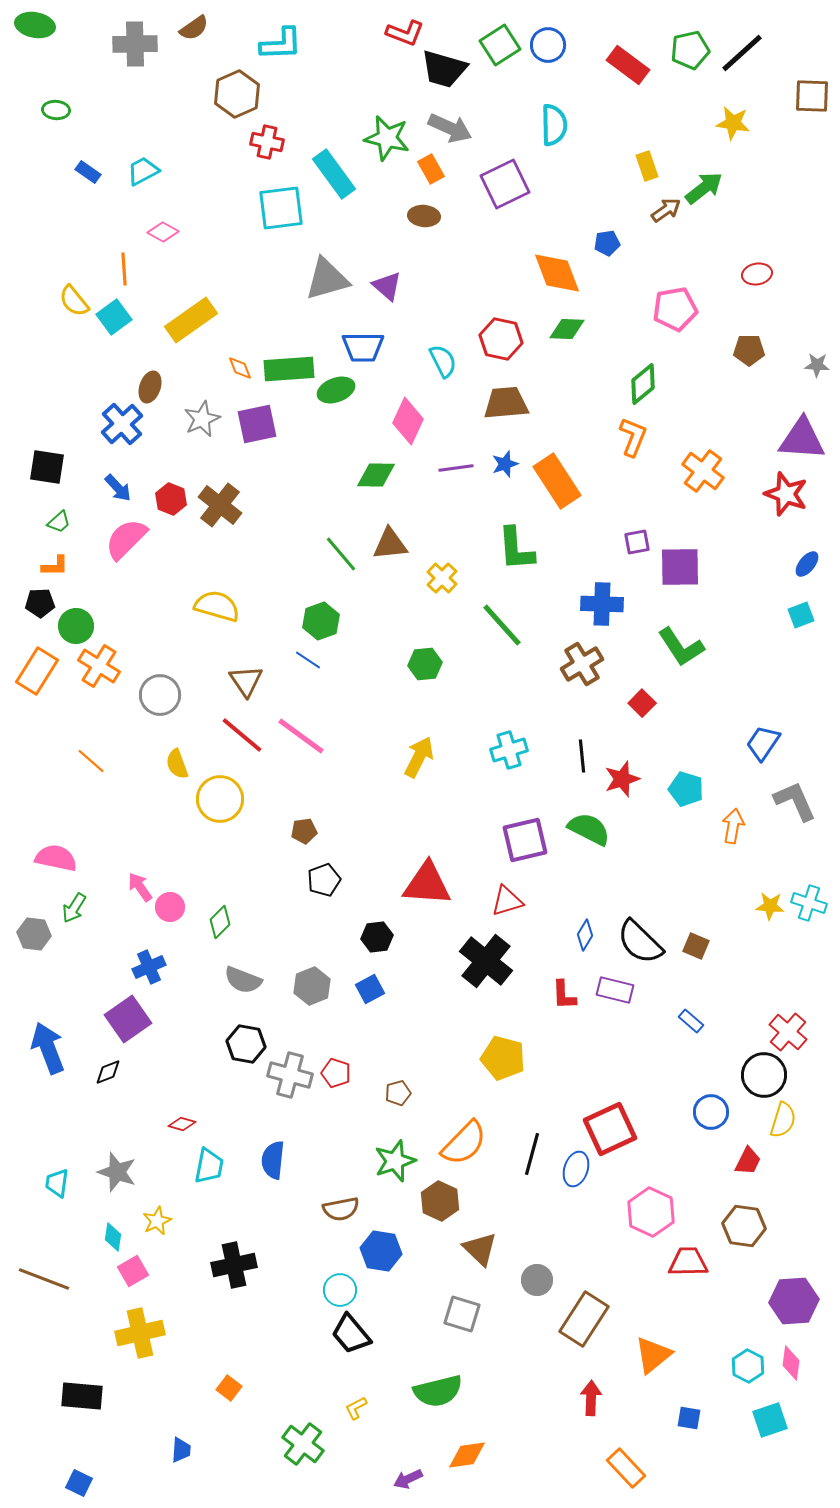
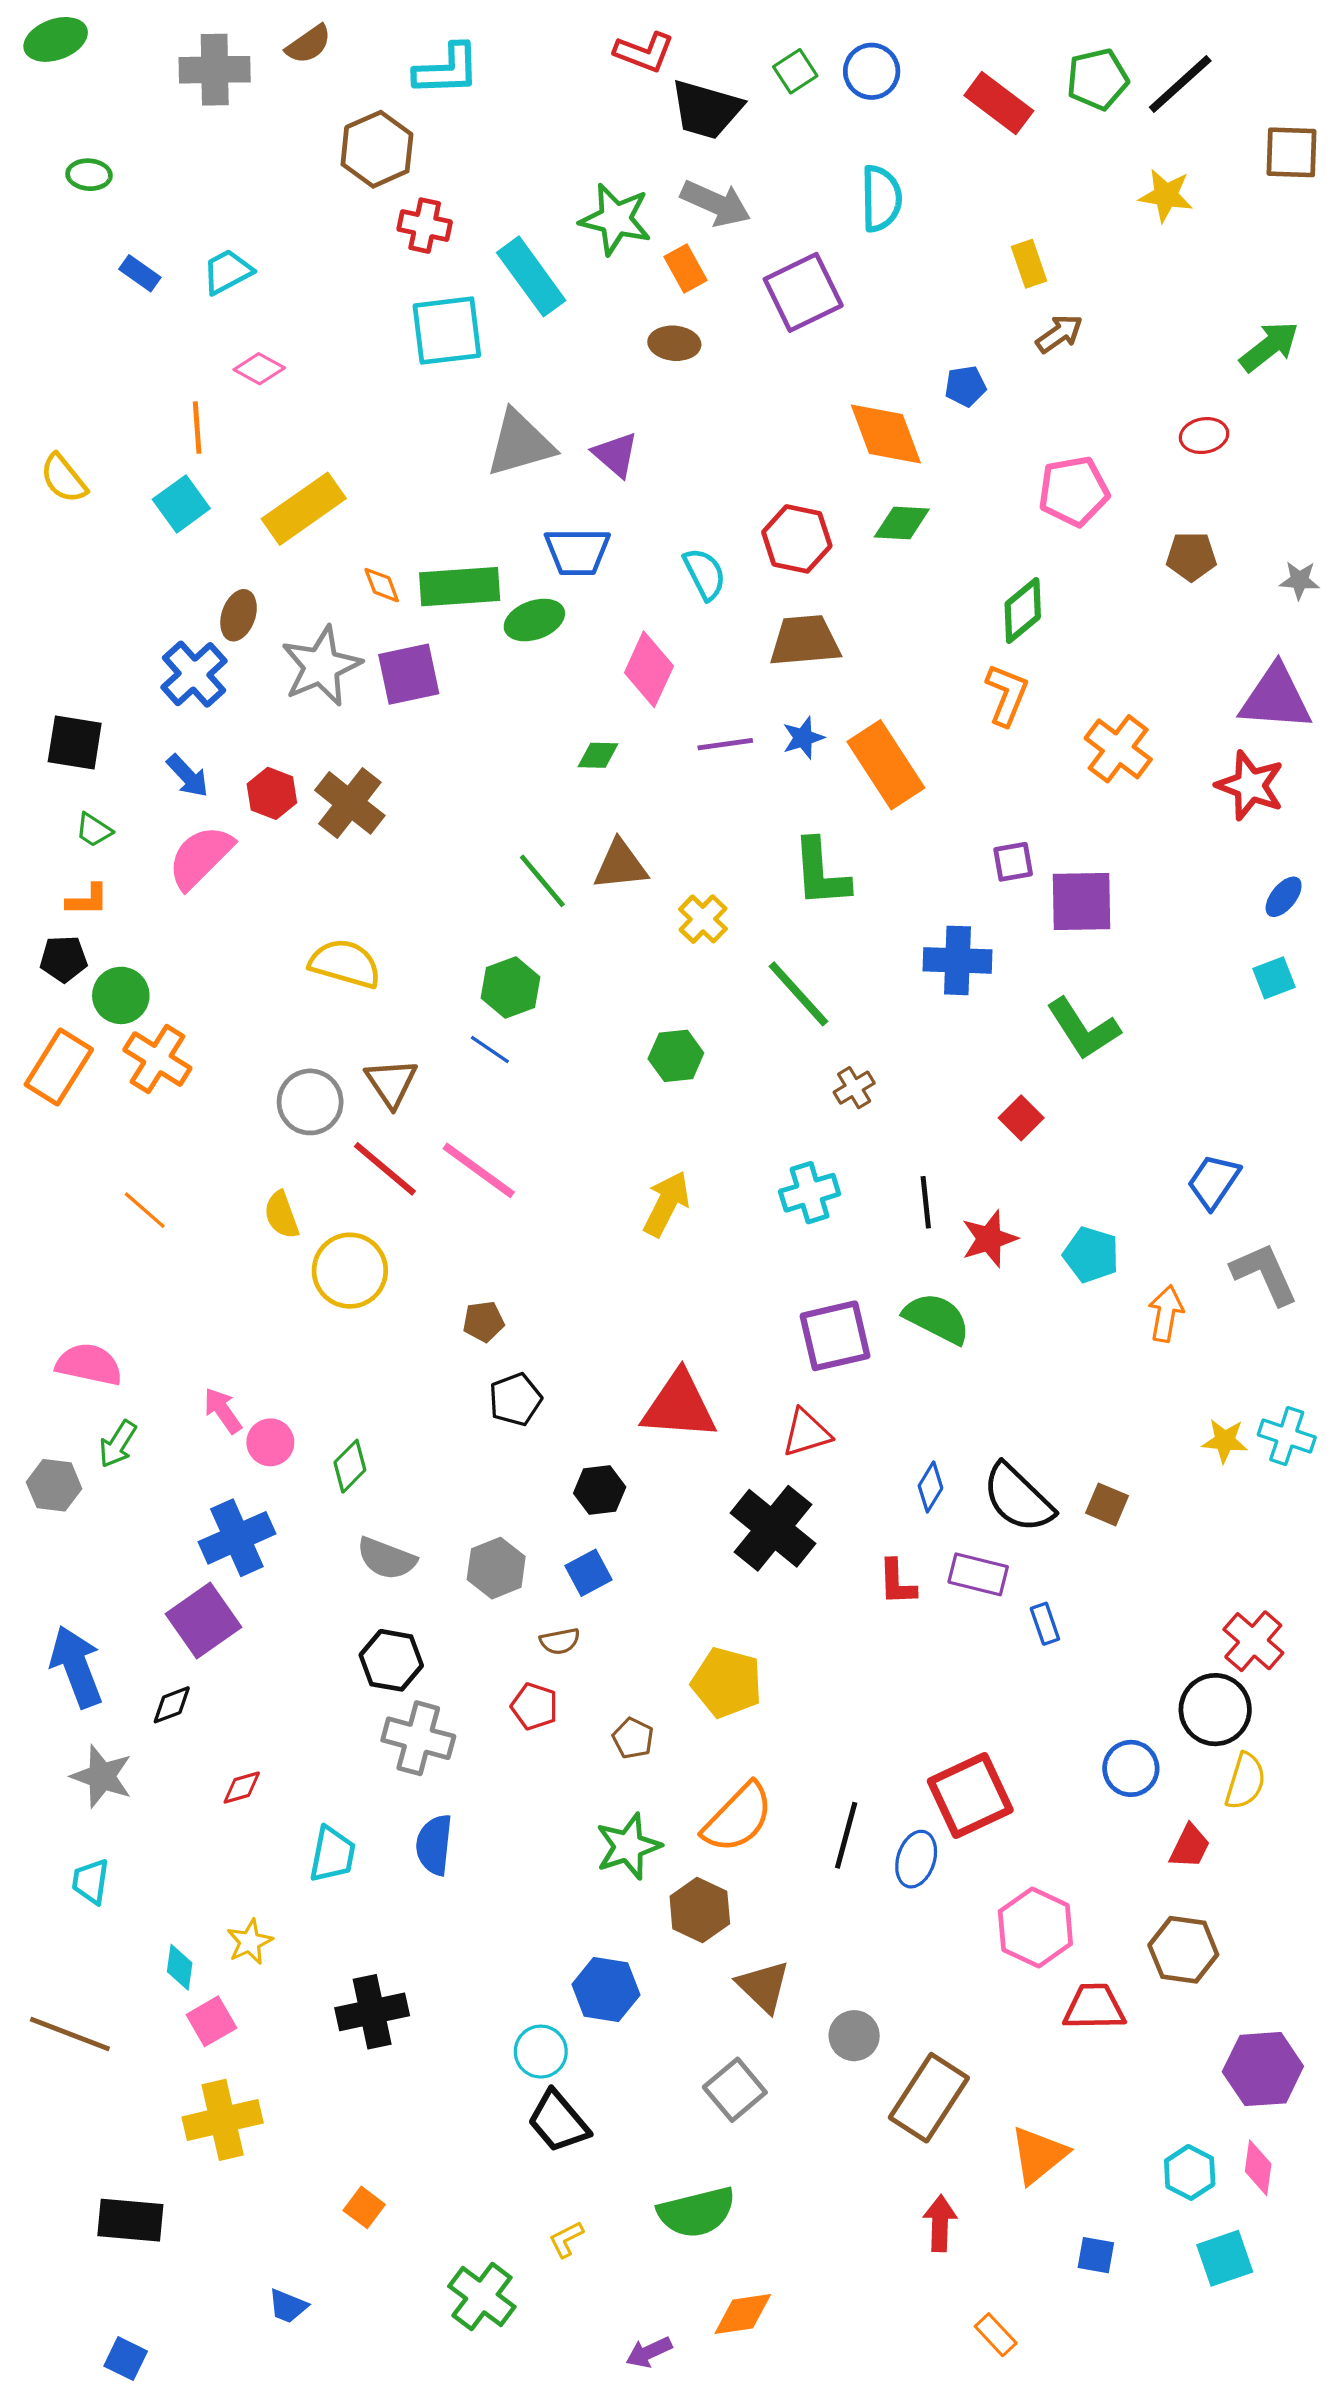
green ellipse: (35, 25) -> (56, 39), turned -30
green square: (500, 45) -> (795, 71), size x0.7
green arrow: (704, 188) -> (1269, 346), moved
yellow semicircle: (74, 301) -> (64, 478), moved
gray star: (202, 419) -> (321, 666), size x1.4
green diamond: (376, 475) -> (598, 755), size x0.7
green trapezoid: (59, 522) -> (94, 830), turned 75
brown cross: (582, 664) -> (854, 1088), moved, size x0.6
gray circle: (160, 695) -> (310, 1102), moved
blue cross: (149, 967) -> (237, 1538), size x1.4
blue rectangle: (691, 1021) -> (1045, 1624), moved, turned 30
yellow pentagon: (503, 1058) -> (727, 1683), moved
gray cross: (290, 1075) -> (418, 1738), moved
brown pentagon: (398, 1093) -> (633, 1738), turned -30
red diamond: (182, 1124) -> (242, 1788), moved, turned -32
gray star: (117, 1172) -> (102, 1776), moved
brown semicircle: (341, 1209) -> (560, 1641), moved, size x0.7
gray square: (462, 1314) -> (735, 2090), turned 33
blue trapezoid: (181, 1450) -> (288, 2306), turned 108
orange rectangle: (626, 1468) -> (996, 2335), size x0.7

